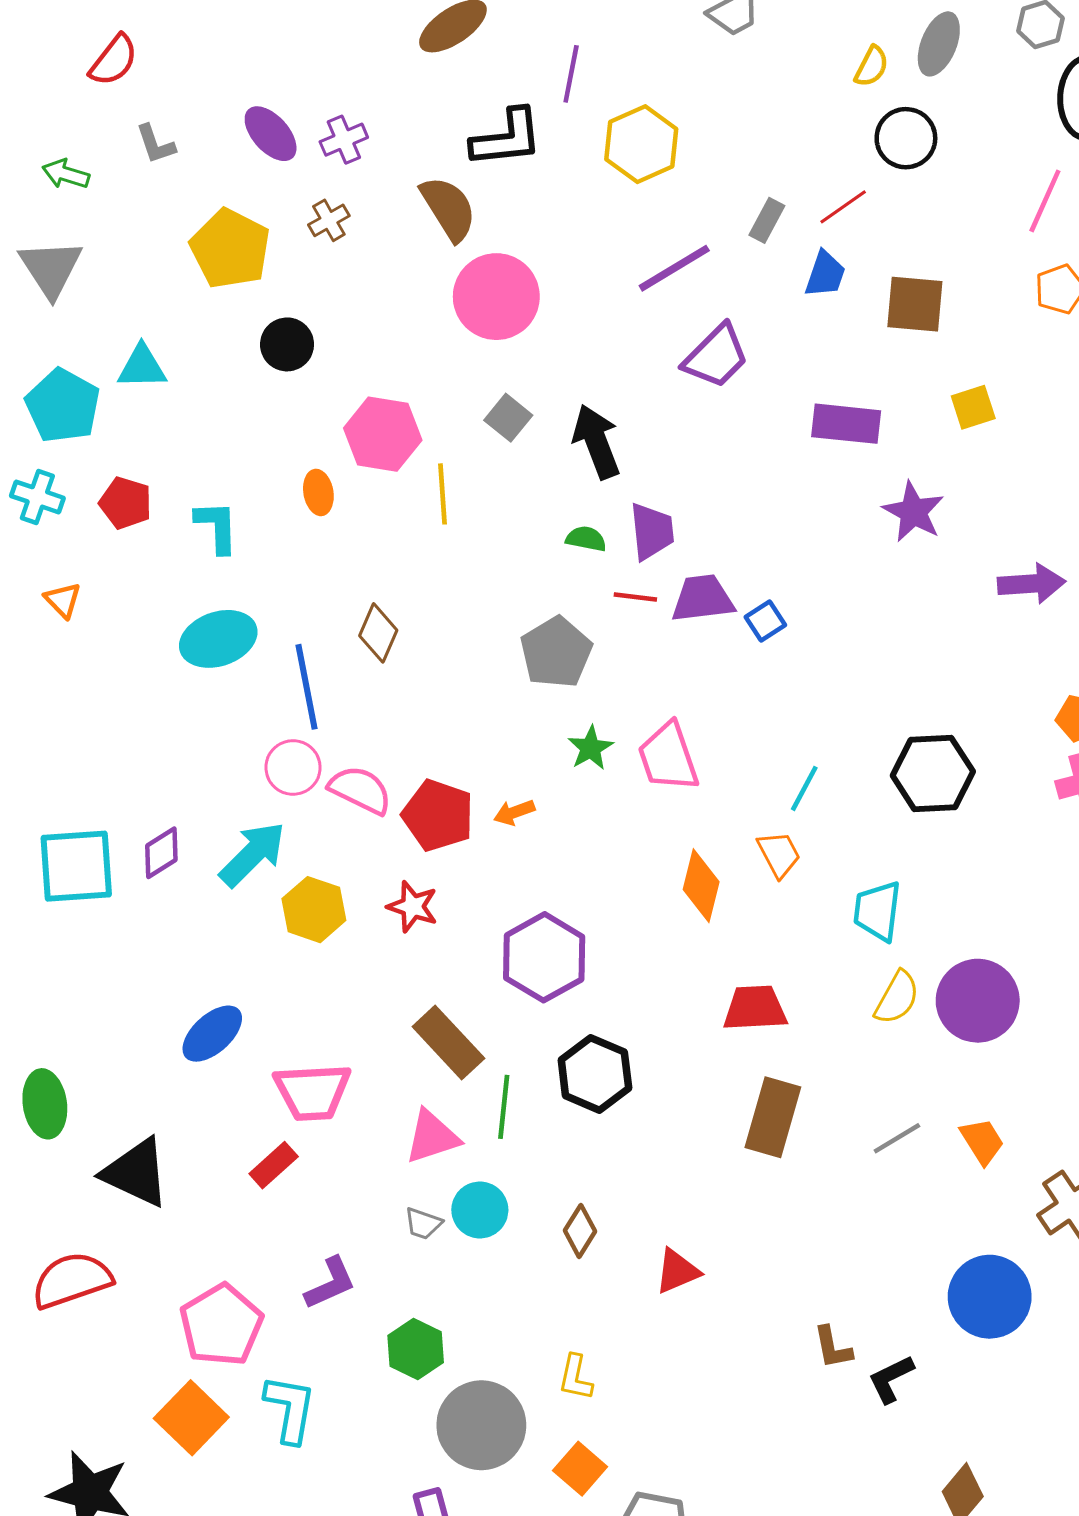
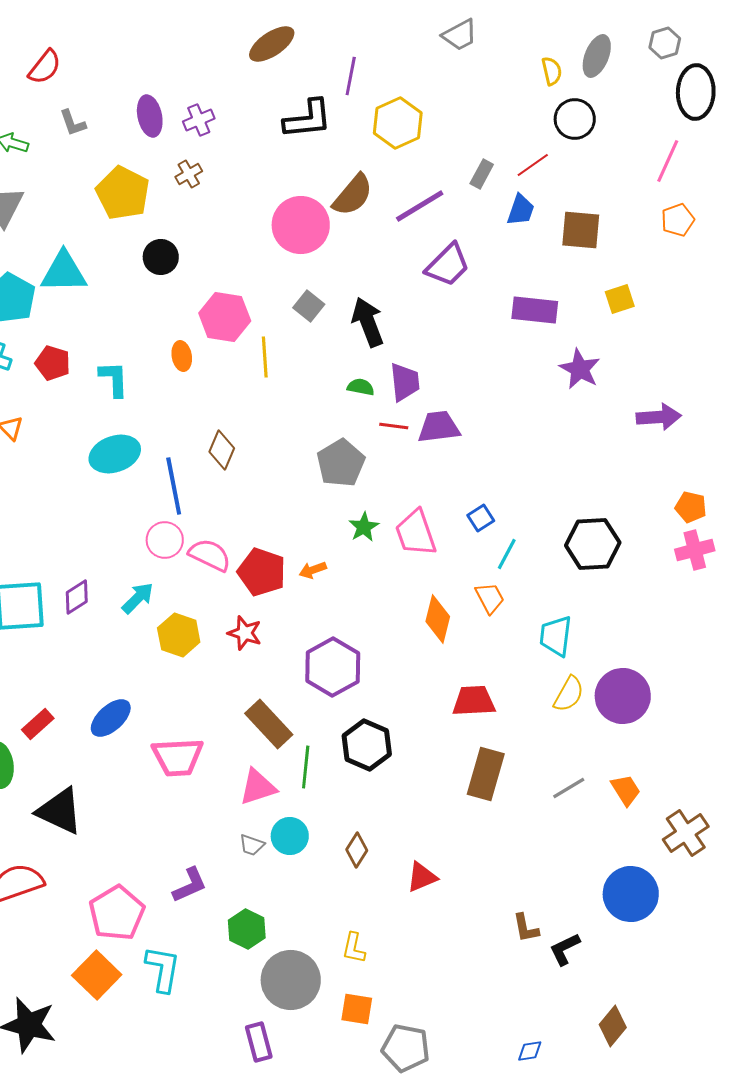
yellow semicircle: (872, 66) -> (552, 71), turned -40
purple ellipse: (271, 134) -> (150, 116), turned 30
brown semicircle: (448, 208) -> (353, 195), moved, turned 72
cyan triangle: (142, 367) -> (64, 272), size x1.4
blue square: (765, 621) -> (481, 518), moved
cyan arrow: (253, 854) -> (138, 598), size x0.7
red rectangle: (274, 1165) -> (38, 724), moved
orange square: (580, 1469) -> (357, 1009), turned -32

